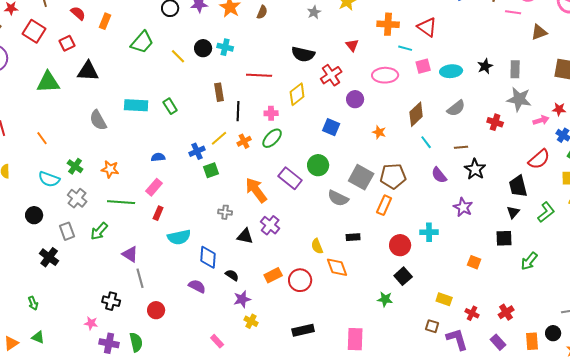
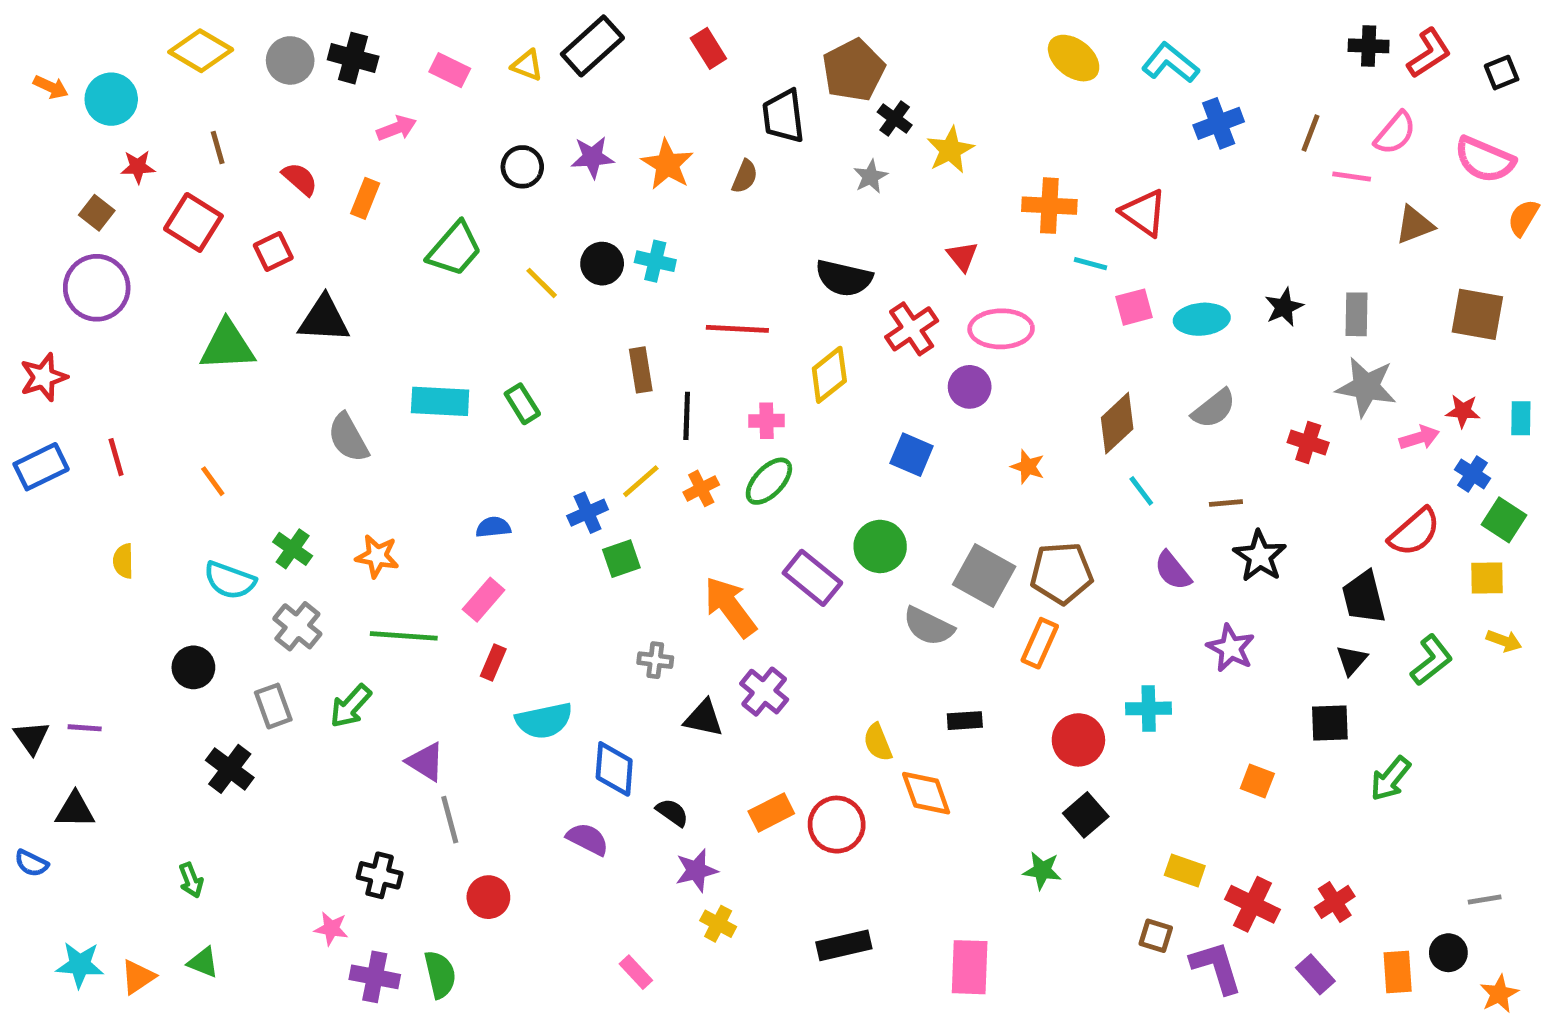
pink ellipse: (385, 75) -> (1001, 329), moved
red cross: (472, 313) -> (1253, 904), size x1.5

